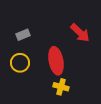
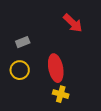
red arrow: (80, 33) -> (73, 23), moved

